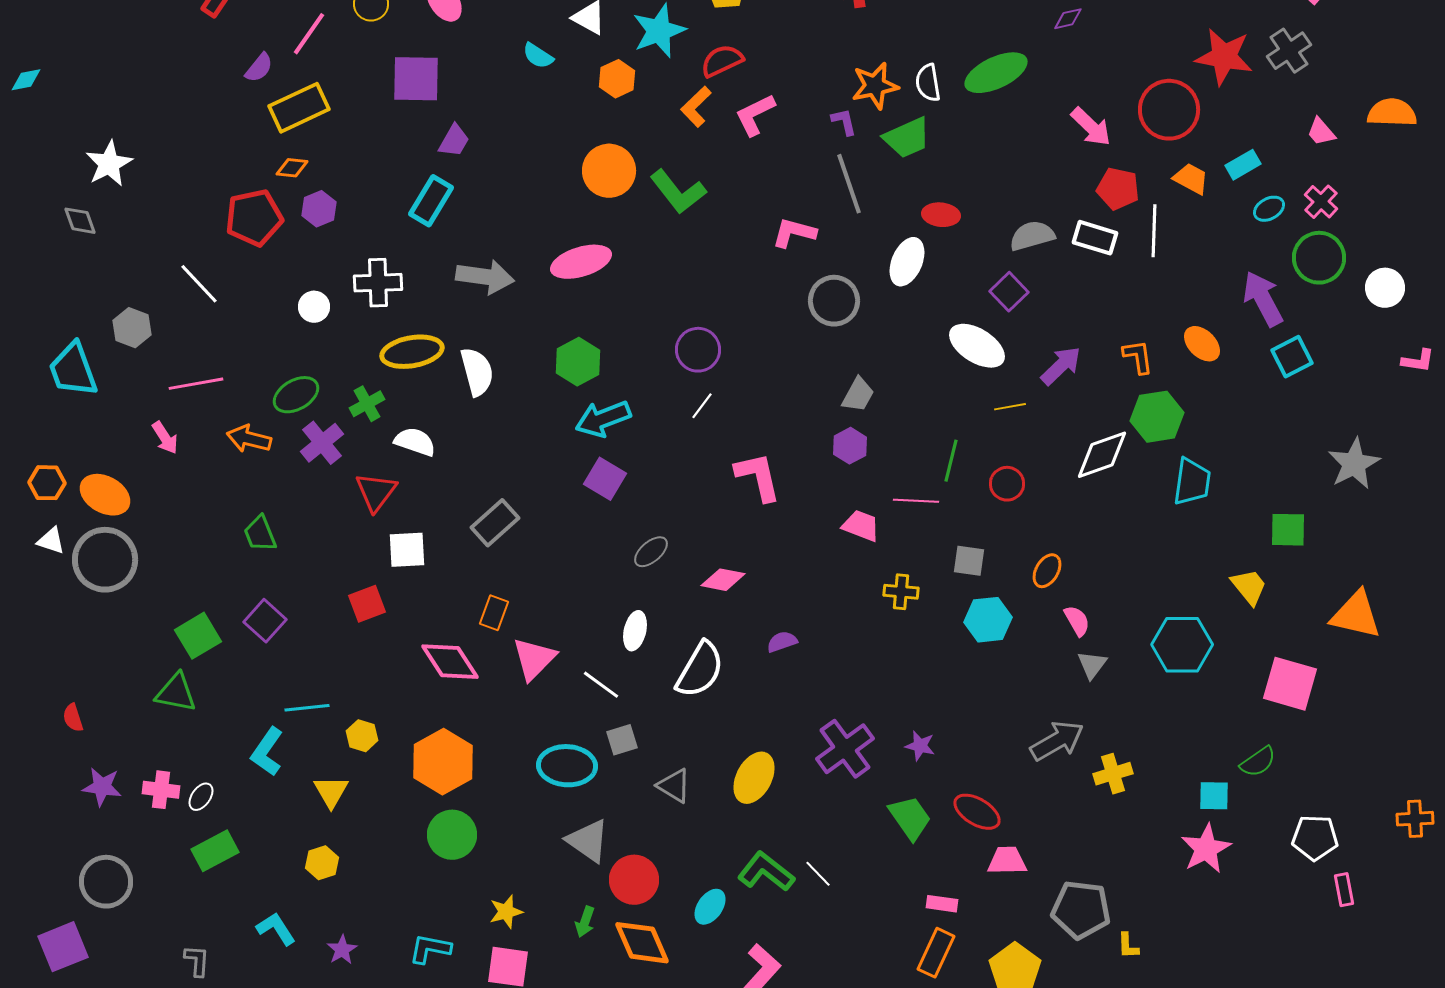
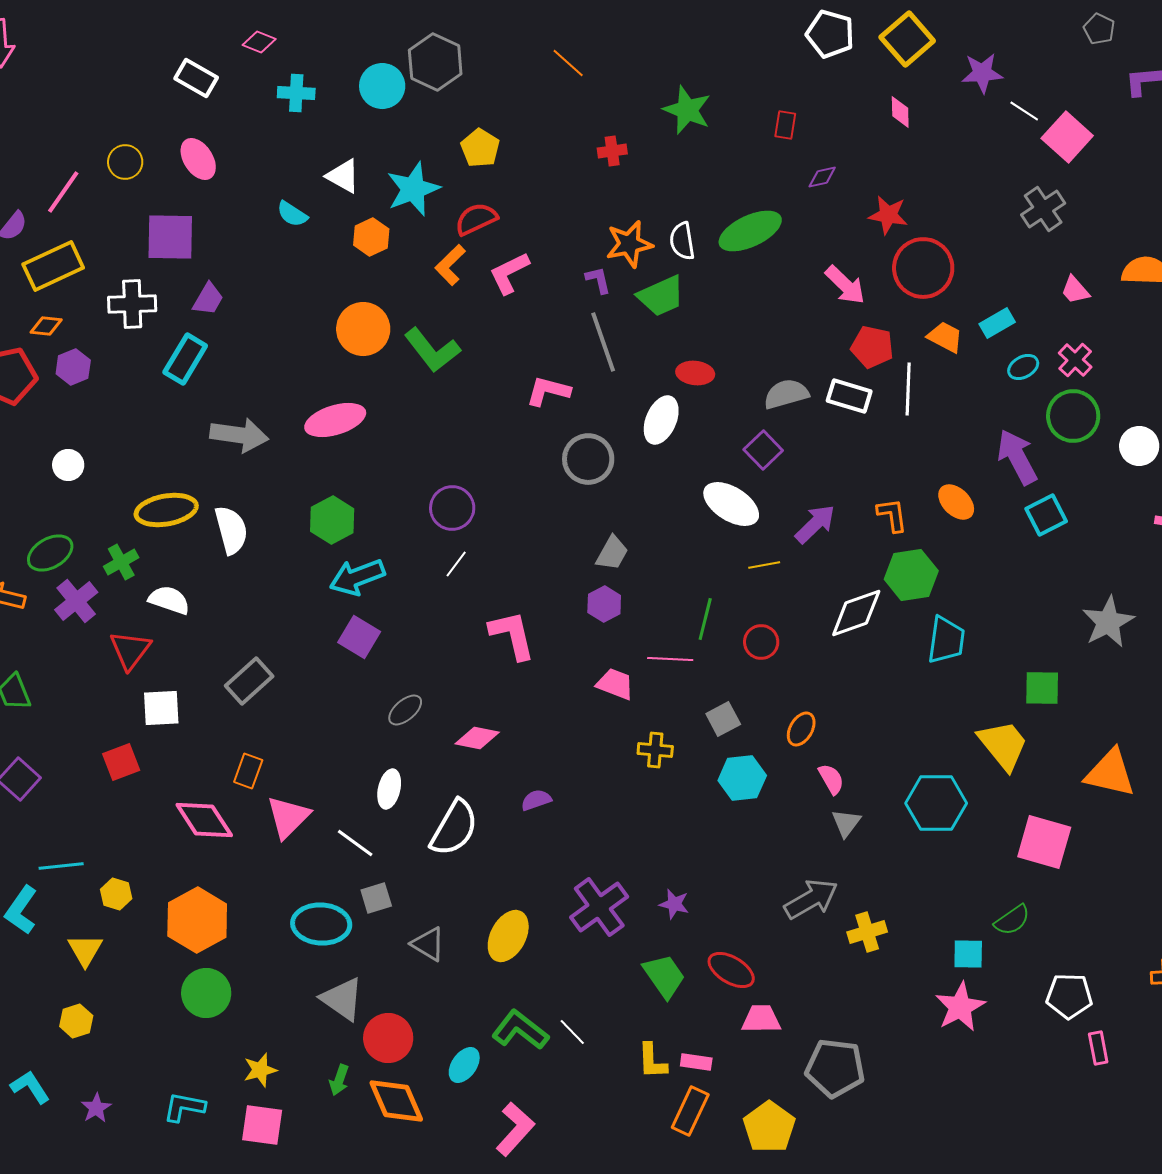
red star: (1224, 57) -> (888, 215), moved, size x0.7
white cross: (378, 283) -> (132, 304), moved
gray square: (969, 561) -> (723, 719), turned -36
yellow trapezoid: (1249, 587) -> (1003, 745), size x1.4
yellow L-shape: (1128, 946) -> (652, 1061), moved, size x1.4

